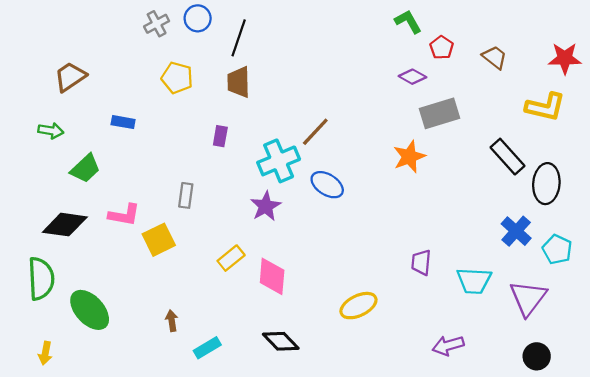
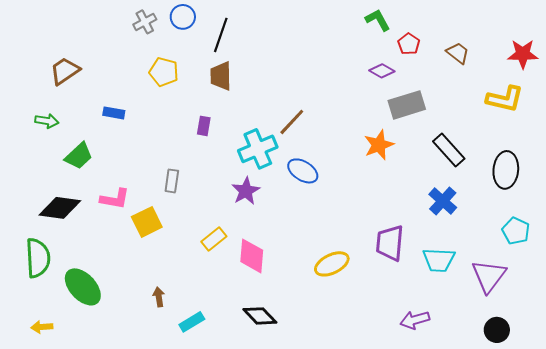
black rectangle: (508, 157) -> (449, 150), moved
blue cross: (516, 231) -> (443, 201), moved
purple trapezoid: (421, 262) -> (390, 243), size x1.5
yellow ellipse: (358, 306) -> (332, 264), moved
yellow arrow: (45, 353) -> (42, 327), turned 75

